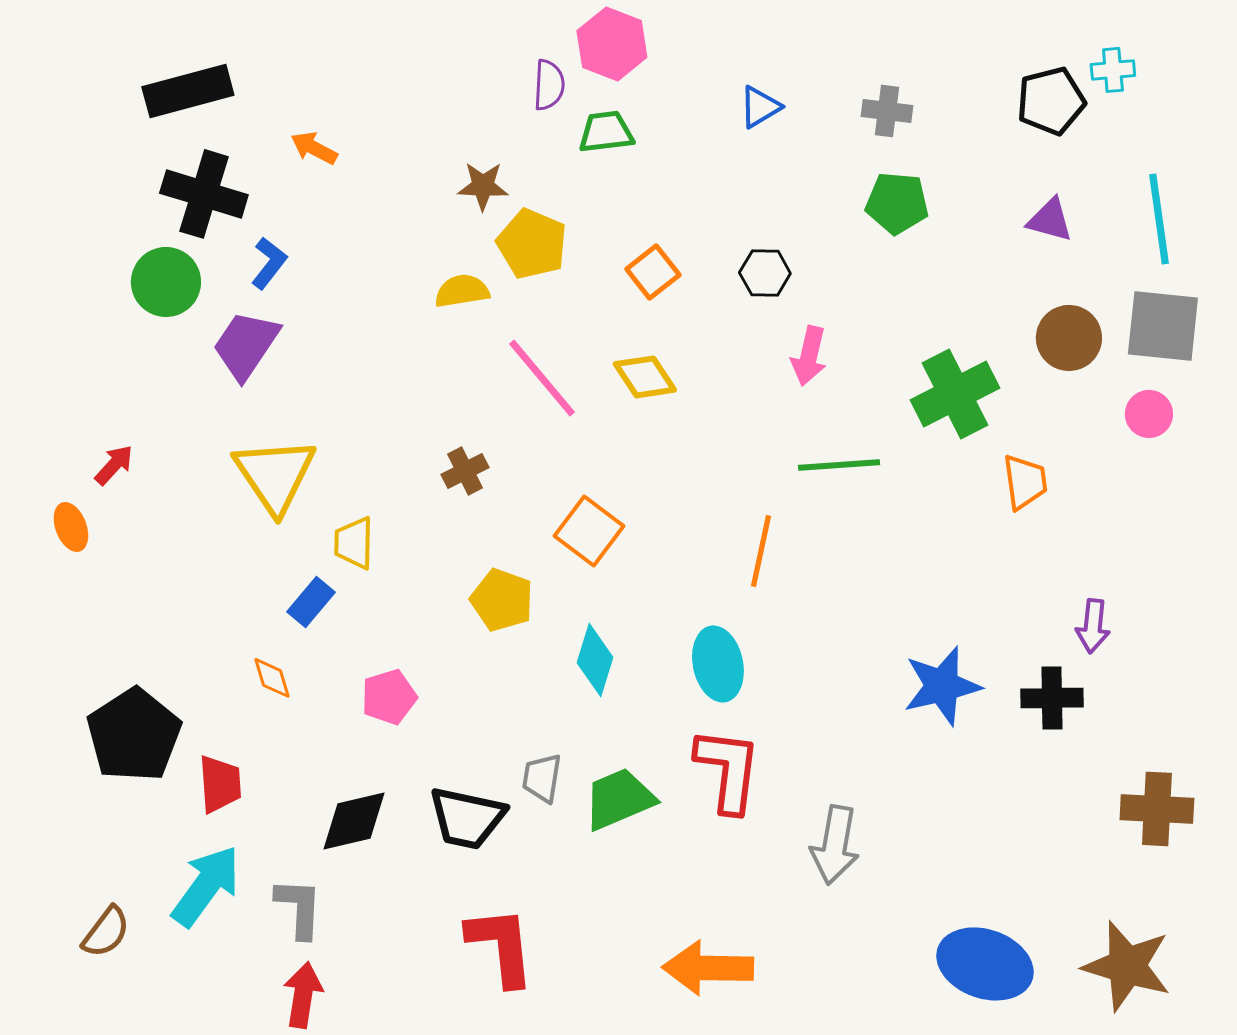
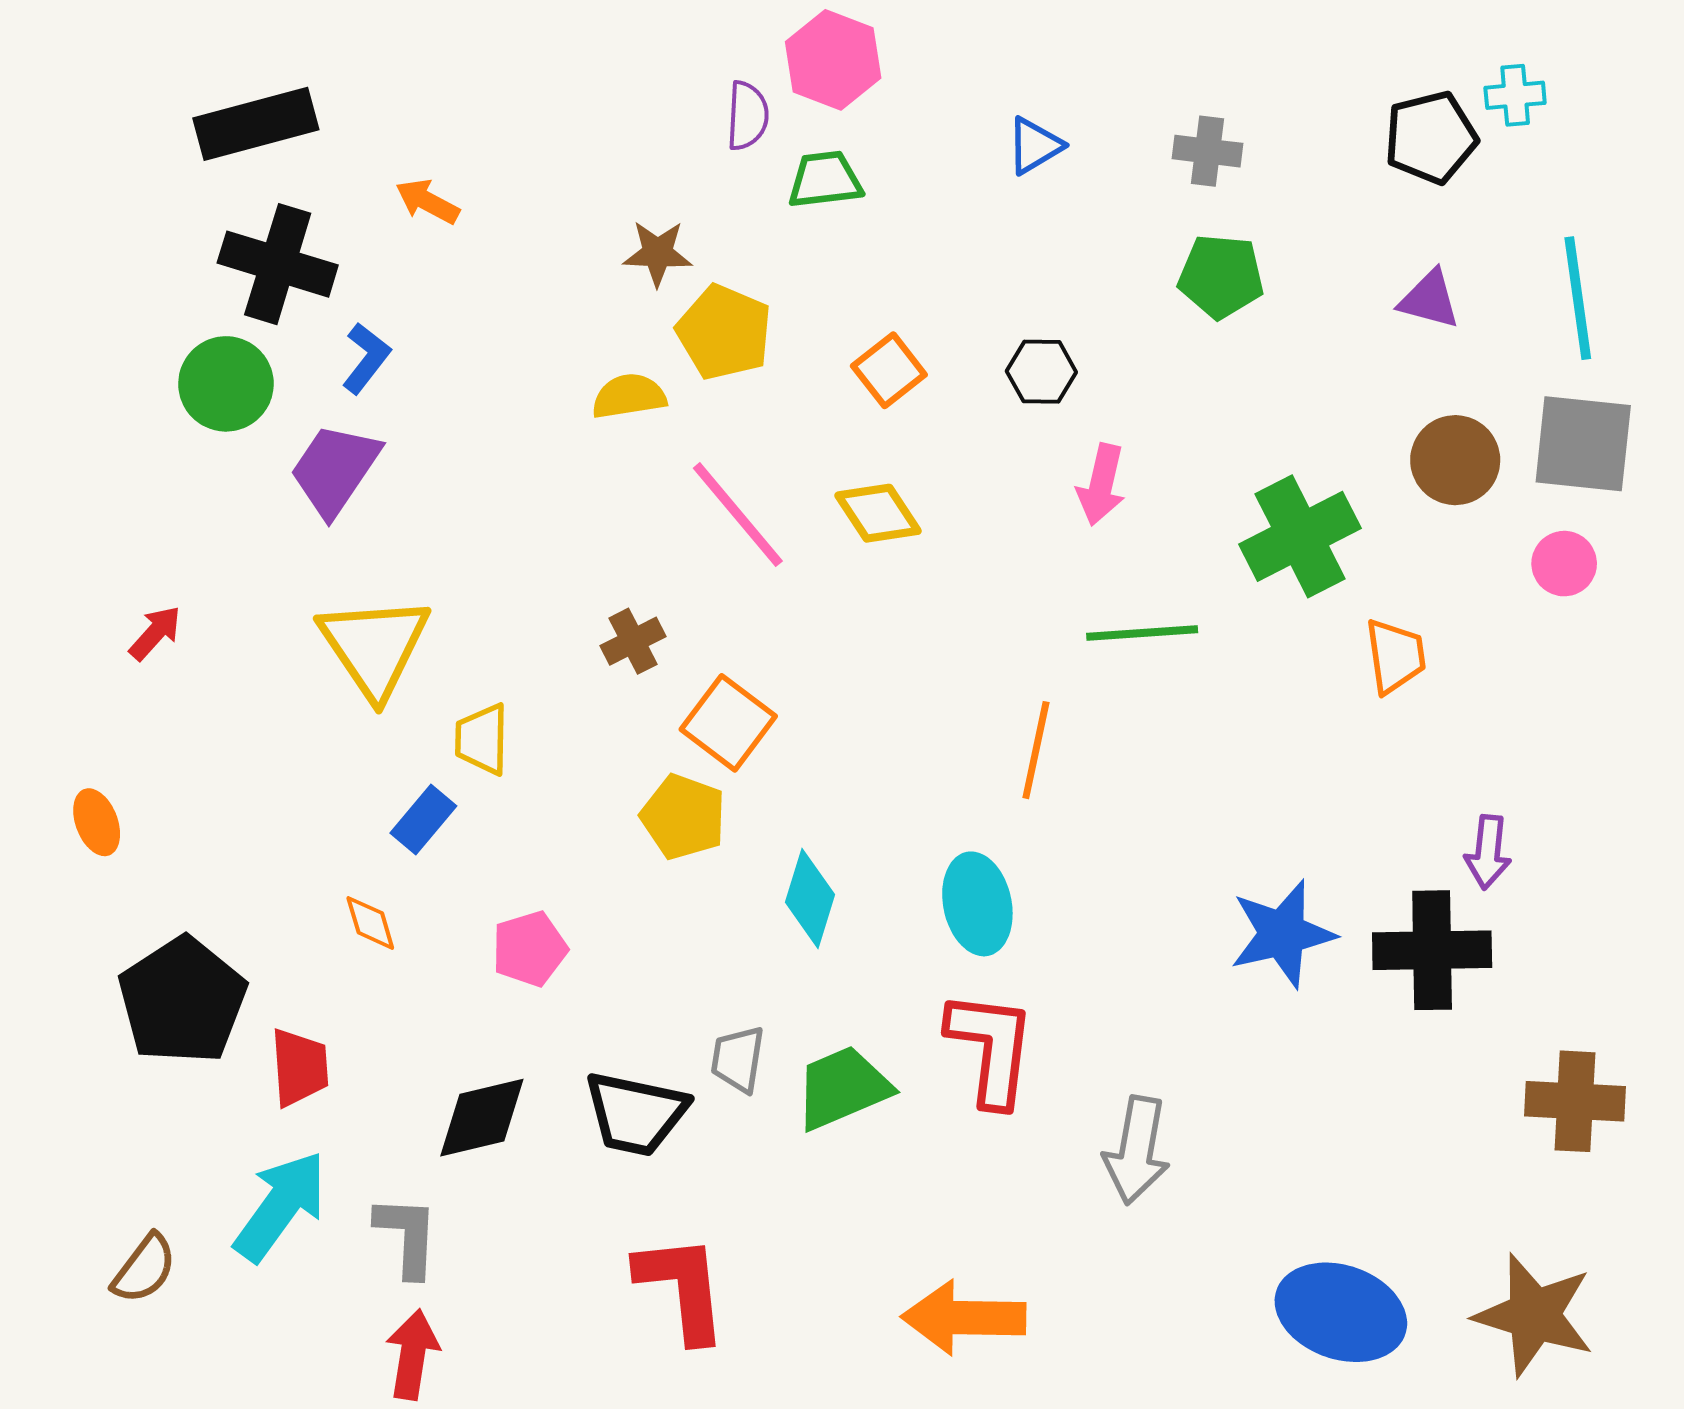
orange ellipse: (71, 527) -> (97, 822), moved
orange square: (589, 531) -> (728, 723), moved
black cross: (1052, 698) -> (1432, 950), size x1.4

